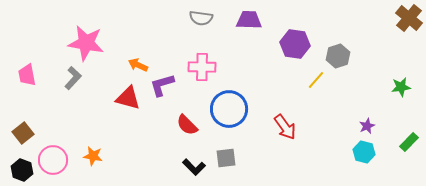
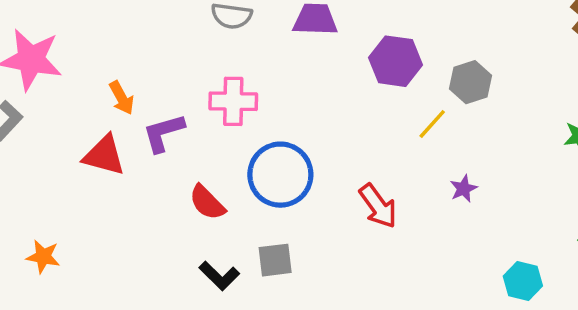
orange arrow: (138, 65) -> (122, 98), turned -144
purple star: (367, 126) -> (464, 189), moved
cyan hexagon: (364, 152) -> (523, 281), moved

